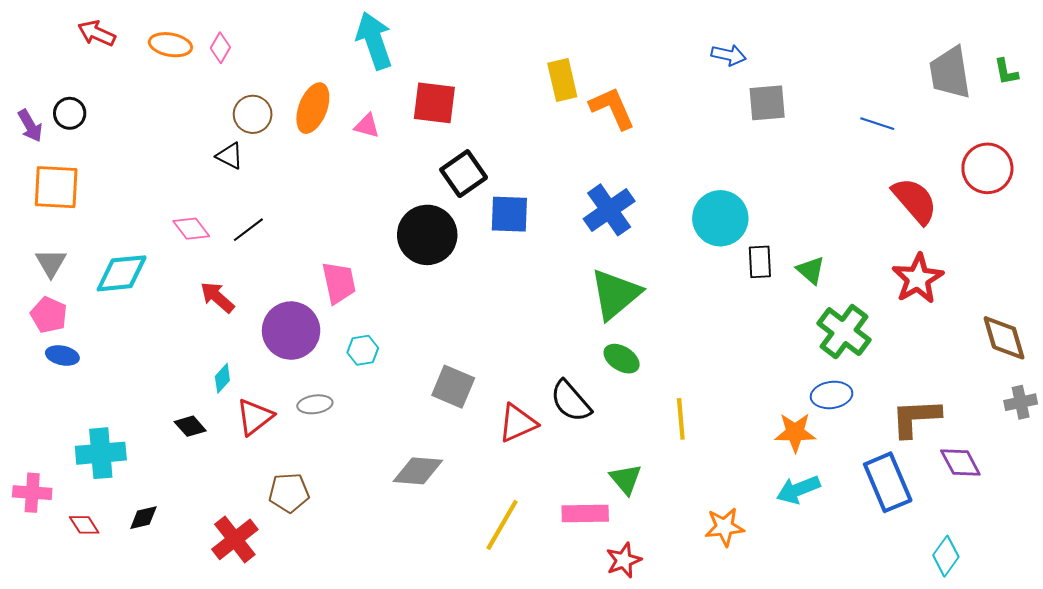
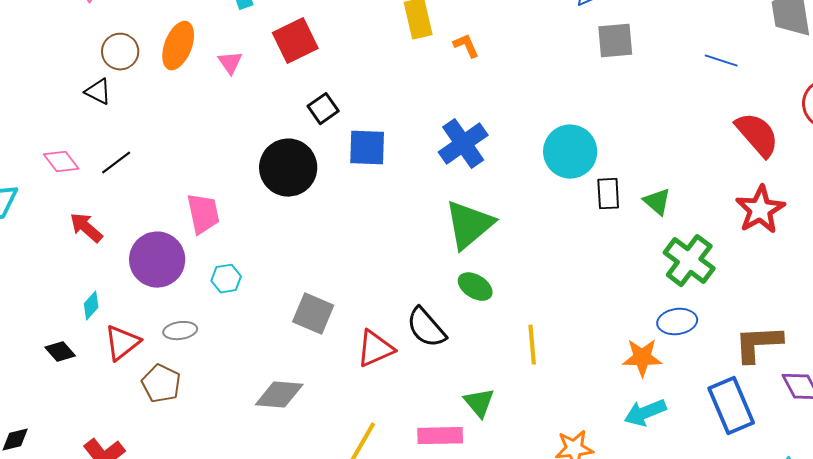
red square: (434, 103) -> (295, 41), turned -33
orange L-shape: (612, 108) -> (466, 46), size x0.6
pink triangle: (367, 126) -> (230, 63), turned 40
black square: (464, 174) -> (323, 109), size x0.7
brown pentagon: (289, 493) -> (161, 384), moved, turned 30

